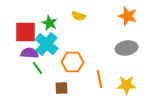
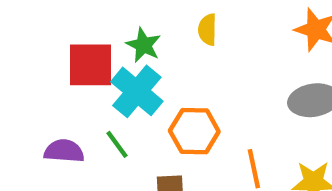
yellow semicircle: (79, 16) -> (208, 30), turned 72
purple semicircle: (30, 53) -> (64, 151), moved

